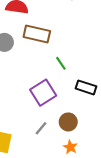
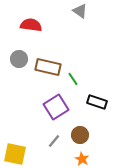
brown rectangle: (37, 34) -> (48, 67), moved

